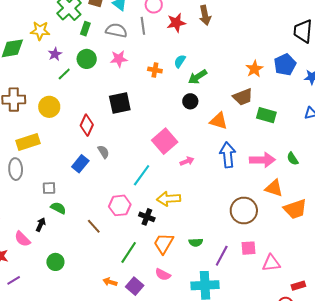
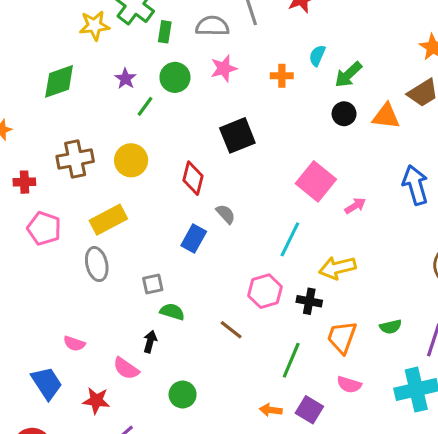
yellow star: (40, 31) -> (94, 26), moved
orange triangle: (219, 121) -> (386, 116), moved

